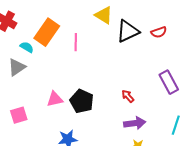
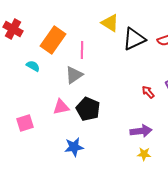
cyan semicircle: (27, 47) -> (33, 66), moved
gray triangle: (17, 67) -> (74, 75), moved
red arrow: (128, 96) -> (148, 92), moved

